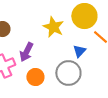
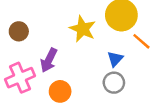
gray circle: (68, 73) -> (114, 83), moved, size x0.7

